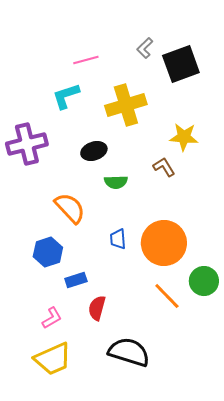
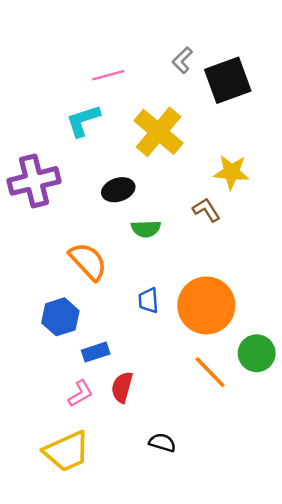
yellow cross: (126, 105) -> (159, 132), turned -33
pink L-shape: (52, 318) -> (81, 394), moved
black semicircle: (129, 352) -> (162, 443), size x0.5

